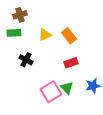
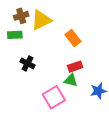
yellow triangle: (45, 35) -> (41, 20), moved, size x1.5
green triangle: (67, 88) -> (71, 80), moved, turned -32

